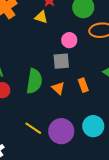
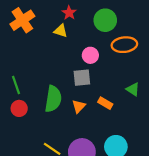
orange rectangle: (83, 85) -> (105, 103), turned -40
orange triangle: (58, 88) -> (79, 106), turned 32

